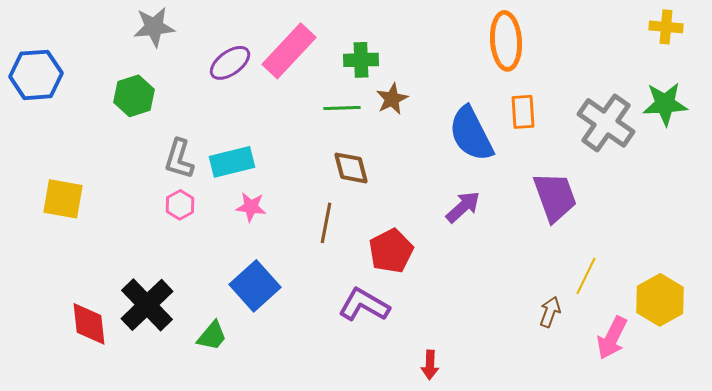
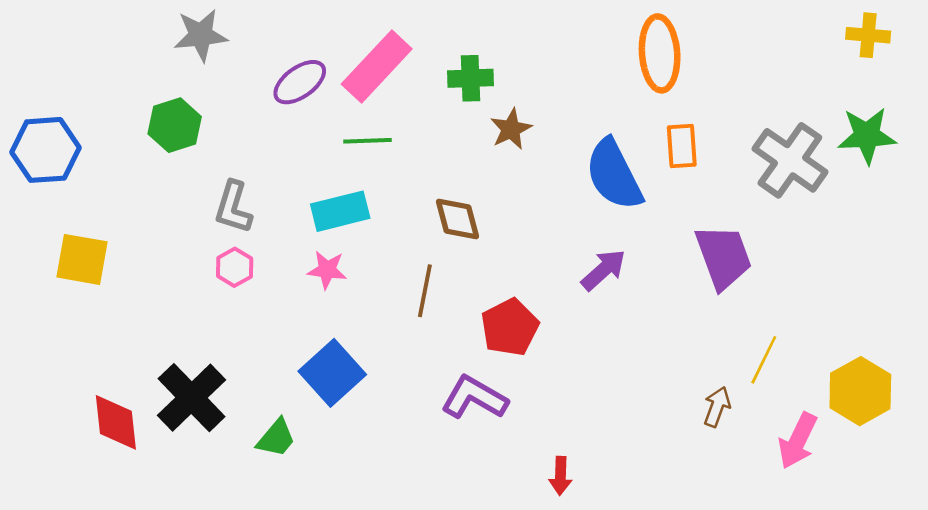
blue hexagon: (36, 75) -> (46, 150), moved
green line: (342, 108) -> (368, 141), moved
cyan rectangle: (232, 162) -> (340, 211), moved

